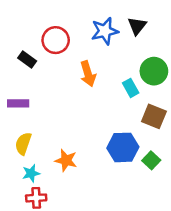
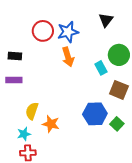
blue star: (105, 31) -> (68, 32), moved
black rectangle: (27, 59) -> (15, 56), moved, turned -32
yellow semicircle: (23, 144) -> (32, 111), moved

